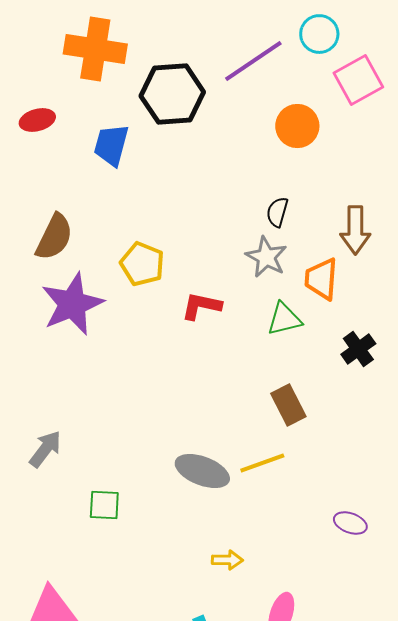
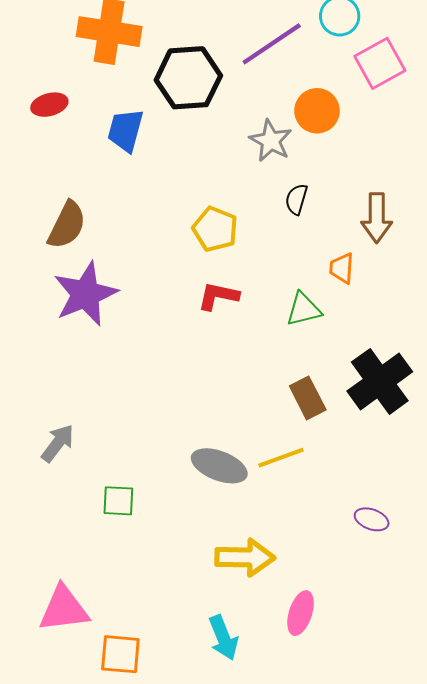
gray star: (266, 257) -> (271, 141), moved
yellow pentagon: (142, 264) -> (215, 229), moved
orange trapezoid: (321, 279) -> (342, 268), size x0.7
black cross: (358, 349) -> (380, 381), moved, size x1.8
yellow arrow: (227, 560) -> (245, 557), size x1.8

